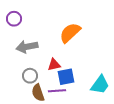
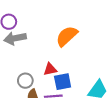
gray arrow: (27, 47) -> (15, 38), moved

